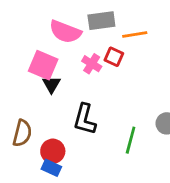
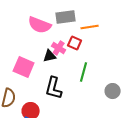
pink square: (43, 65) -> (24, 67), moved
black triangle: (51, 85) -> (50, 56), moved, turned 48
green line: (131, 140) -> (84, 72), moved

